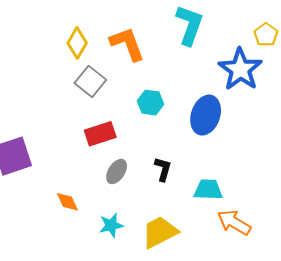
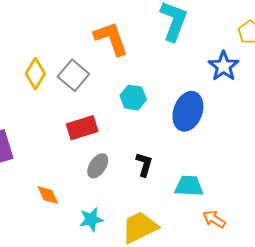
yellow diamond: (77, 43) -> (35, 74), moved
blue star: (240, 69) -> (224, 66), size x0.7
orange arrow: (234, 222) -> (214, 219), size x0.7

